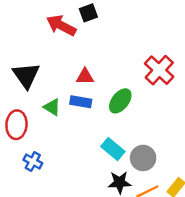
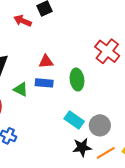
red arrow: (61, 25) -> (23, 21), size x0.7
green ellipse: (120, 101) -> (77, 80), turned -40

